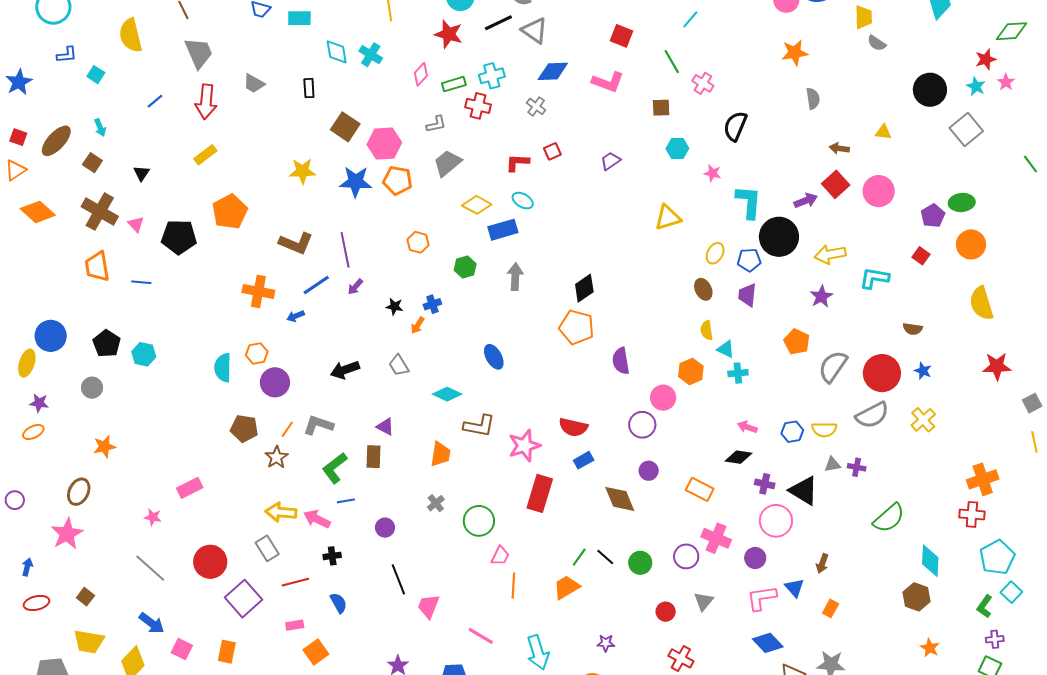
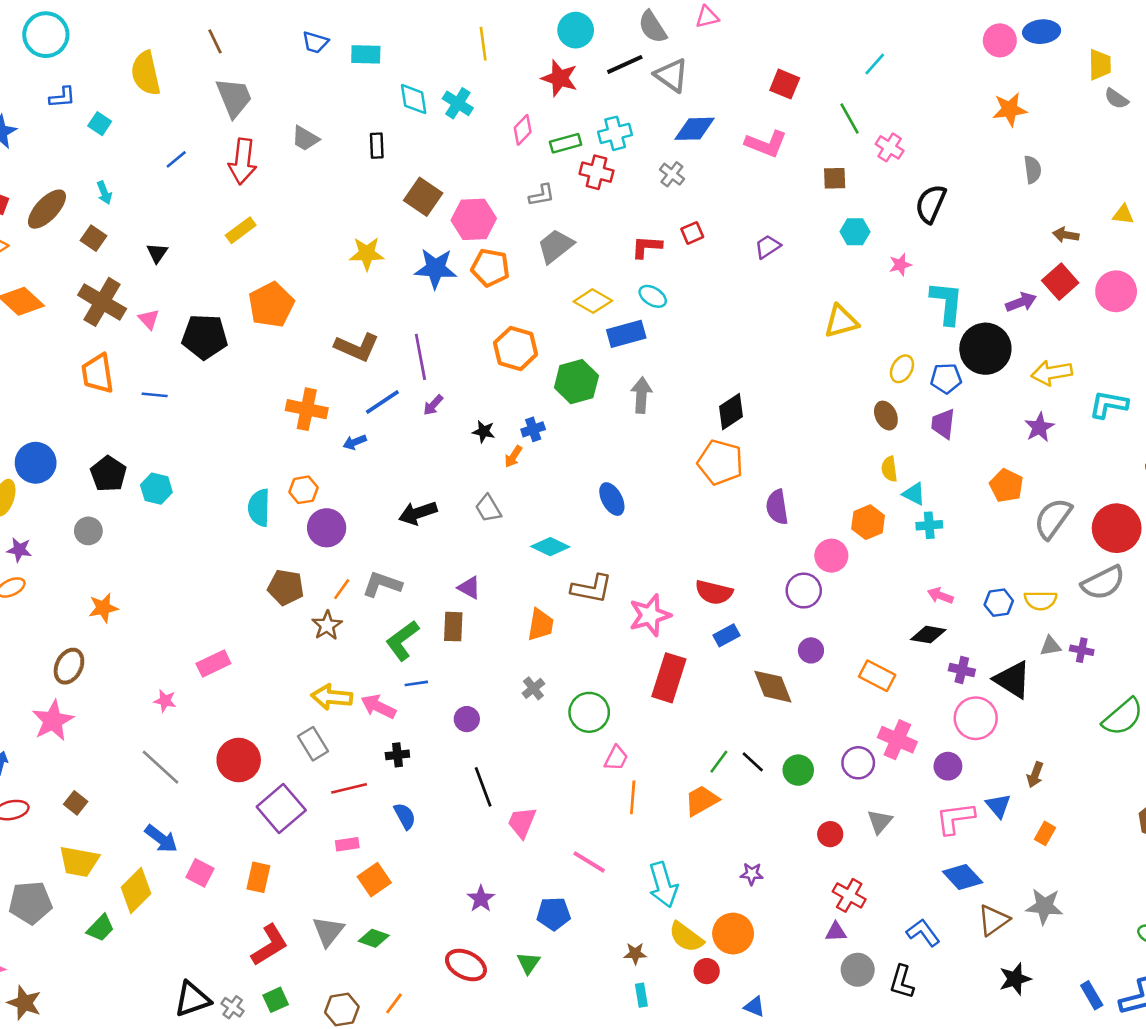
pink star: (713, 173) -> (900, 265), turned -30
orange hexagon: (418, 242) -> (516, 349), size x1.5
green hexagon: (465, 267) -> (576, 382), size x1.5

